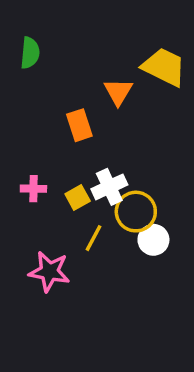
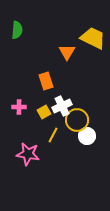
orange rectangle: (79, 125) -> (46, 81), moved

